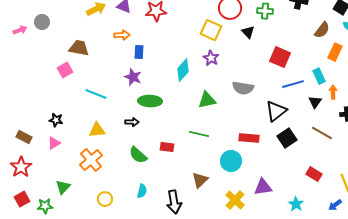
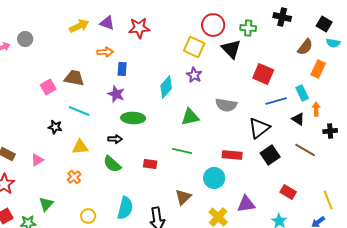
black triangle: (248, 32) -> (231, 49), size x1.5
brown trapezoid: (79, 48) -> (74, 78), moved
black triangle: (315, 102) -> (298, 119), turned -32
black star: (56, 120) -> (55, 127), moved
green semicircle: (138, 155) -> (112, 164), moved
orange cross: (91, 160) -> (74, 177), size x0.6
red rectangle: (314, 174) -> (288, 192), moved
cyan semicircle: (142, 191) -> (125, 208), size x1.6

